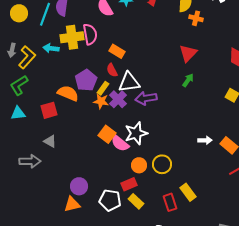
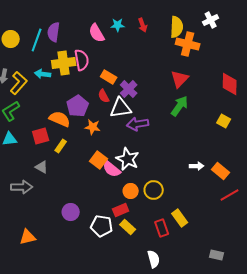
orange cross: (196, 18) -> (188, 44), size x1.6
green arrow: (188, 80) -> (180, 106), size x1.5
yellow rectangle: (103, 88) -> (61, 146), moved
purple cross: (118, 99) -> (129, 89), moved
white star: (136, 133) -> (128, 159), turned -30
orange triangle: (72, 204) -> (28, 237), moved

